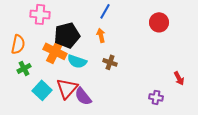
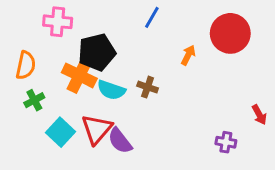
red circle: (159, 22) -> (230, 33), size x1.4
orange arrow: (101, 35) -> (188, 55), moved, turned 40
brown cross: (110, 62) -> (148, 87), moved

